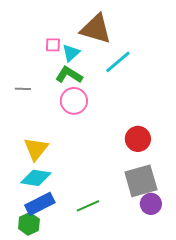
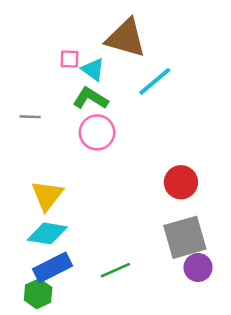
cyan triangle: (71, 53) -> (93, 69), turned -42

